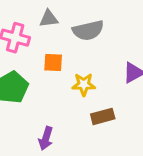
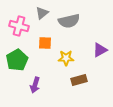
gray triangle: (49, 19) -> (42, 13), turned -32
purple arrow: (46, 138) -> (35, 85), moved

